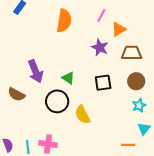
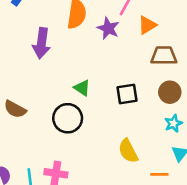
purple star: (100, 47) -> (108, 28), moved
purple arrow: (36, 71) -> (42, 43), moved, turned 30
yellow semicircle: (82, 115) -> (128, 151), moved

